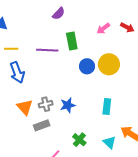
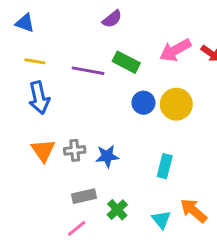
pink arrow: (103, 29) -> (175, 50), size x1.5
green rectangle: (72, 41) -> (126, 62), turned -60
gray rectangle: (42, 125) -> (84, 196), moved

